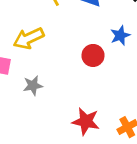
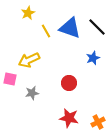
red circle: (93, 55) -> (69, 83), moved

